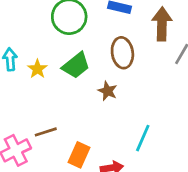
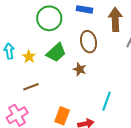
brown line: (46, 132) -> (31, 87), moved

